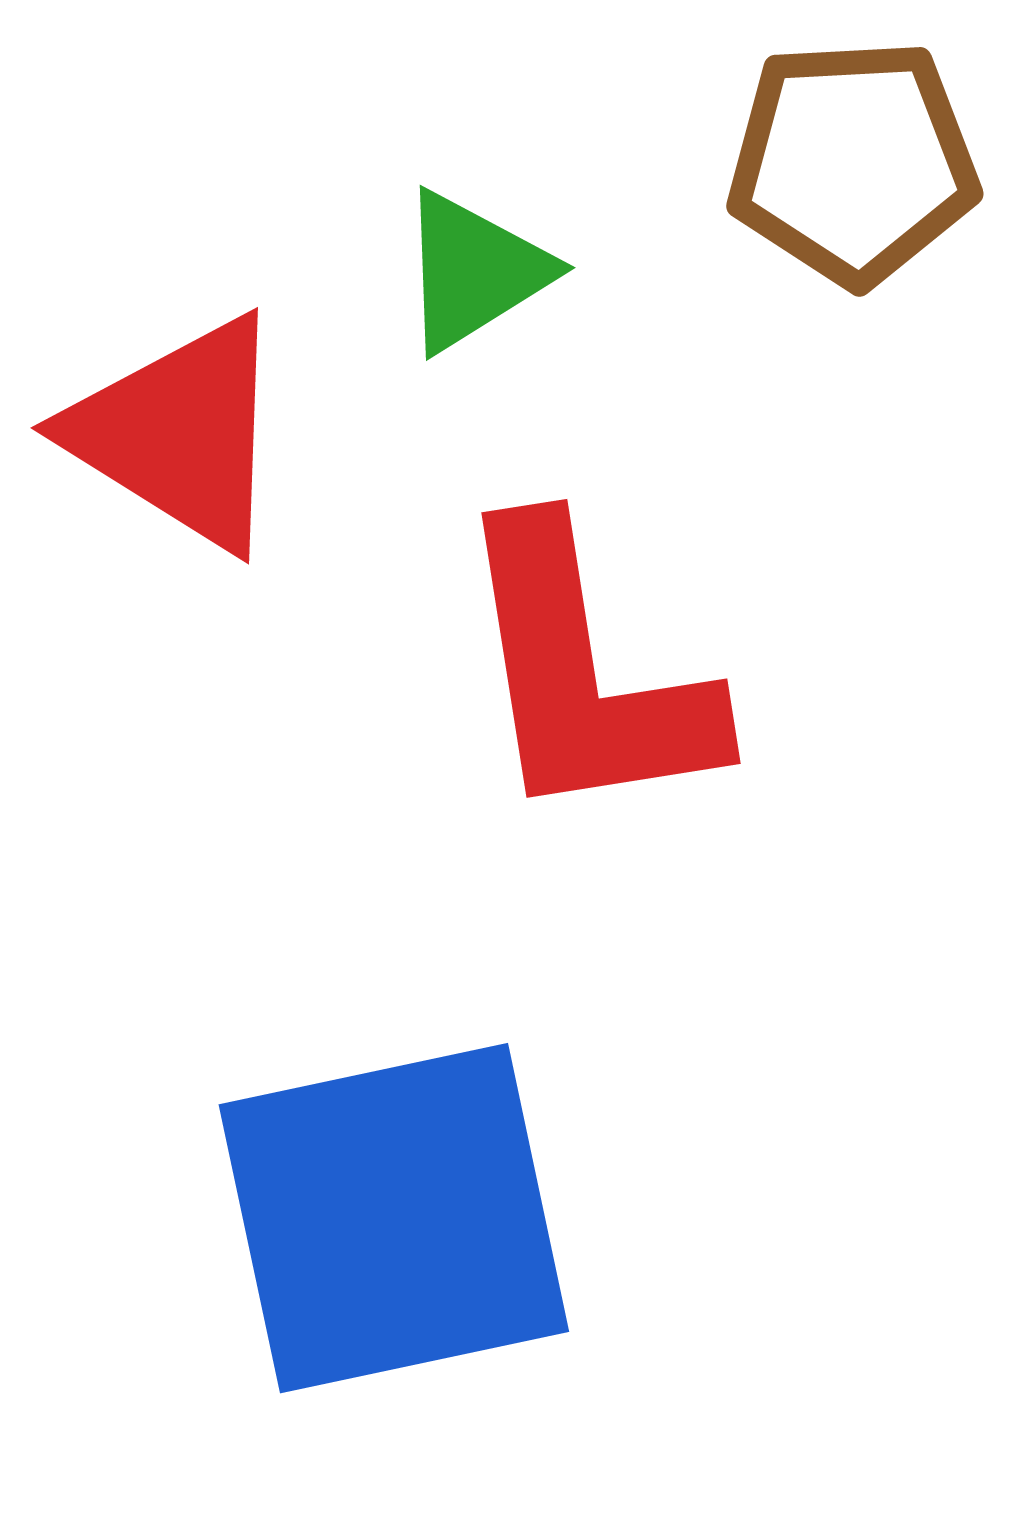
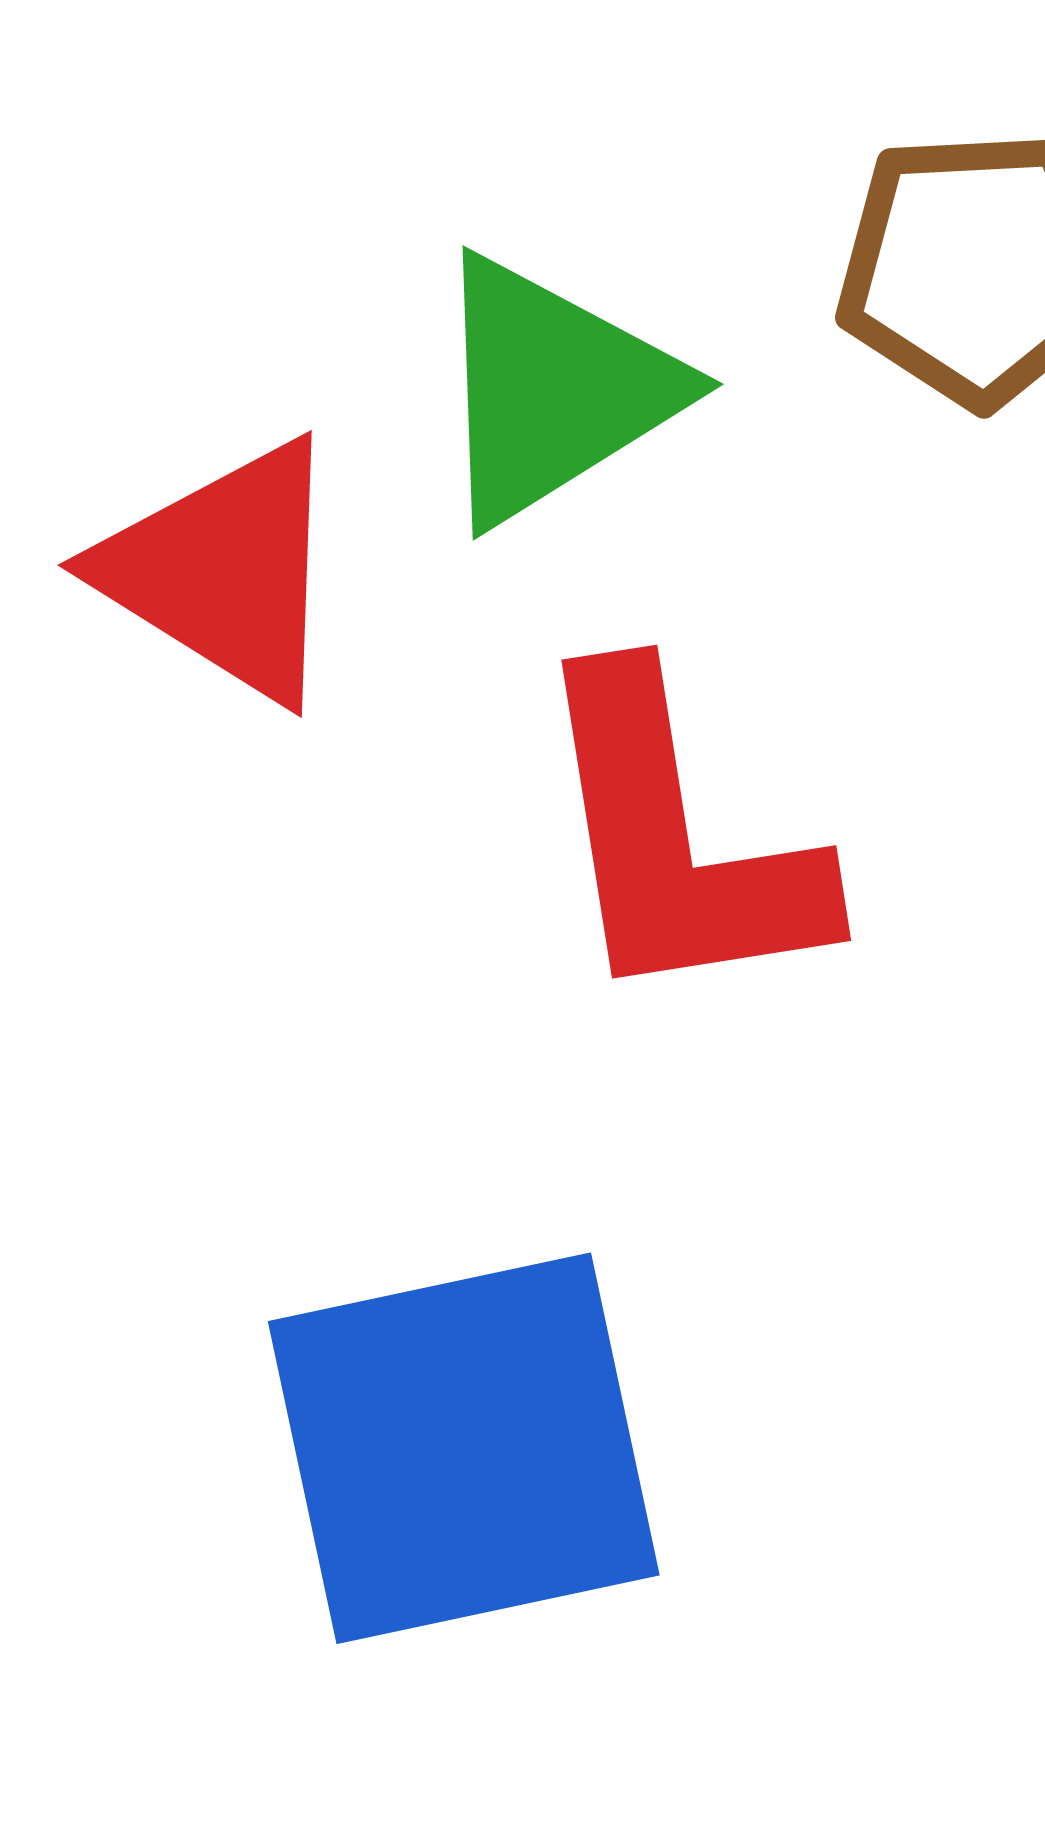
green triangle: (474, 271) -> (553, 390), size x1.5

